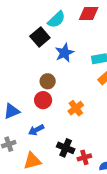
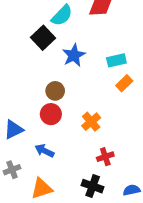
blue arrow: (36, 130) -> (44, 151), turned 56
black cross: (66, 148) -> (93, 186), moved
red cross: (84, 157) -> (105, 157), moved

